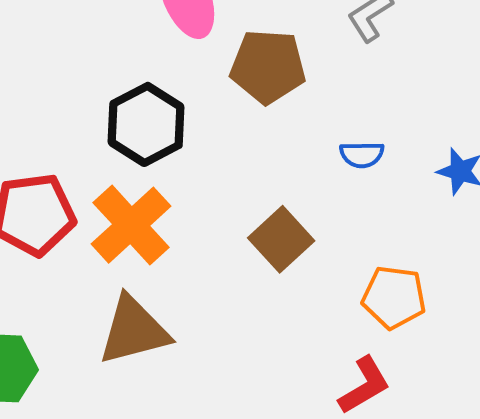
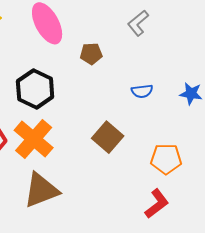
brown pentagon: (268, 66) -> (91, 54), size x0.6

